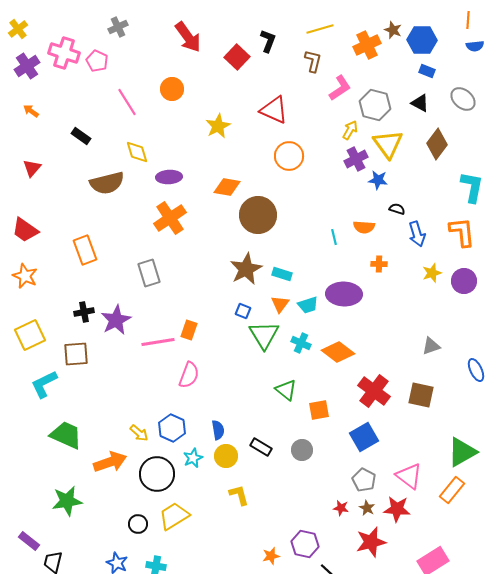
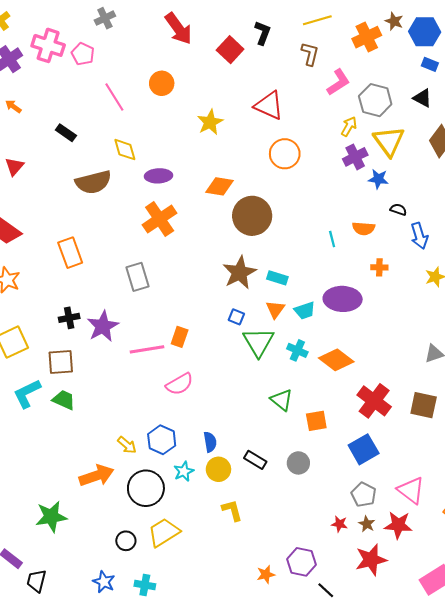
pink semicircle: (189, 375) -> (180, 384), turned 40
green trapezoid: (66, 435) -> (64, 400), moved, size x0.7

